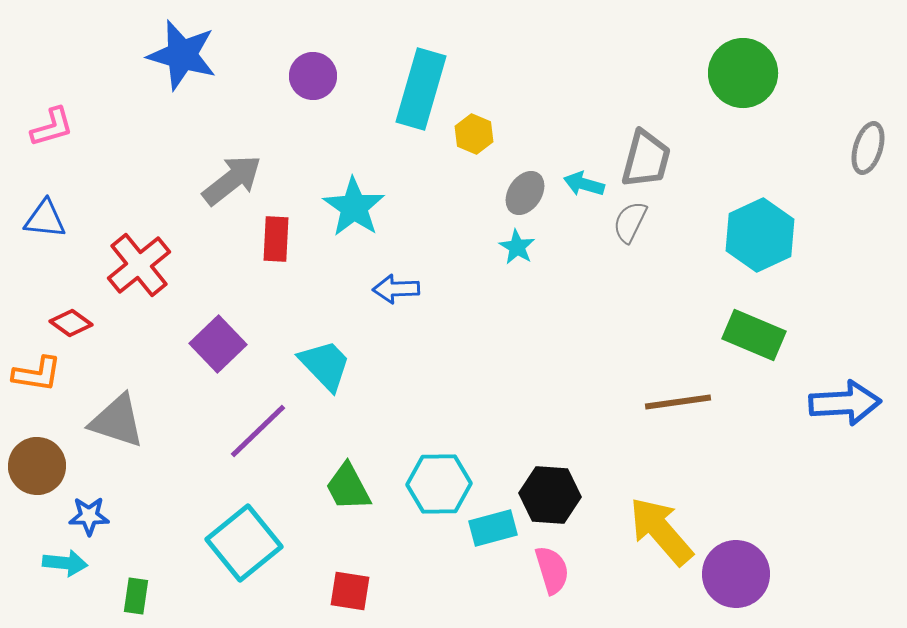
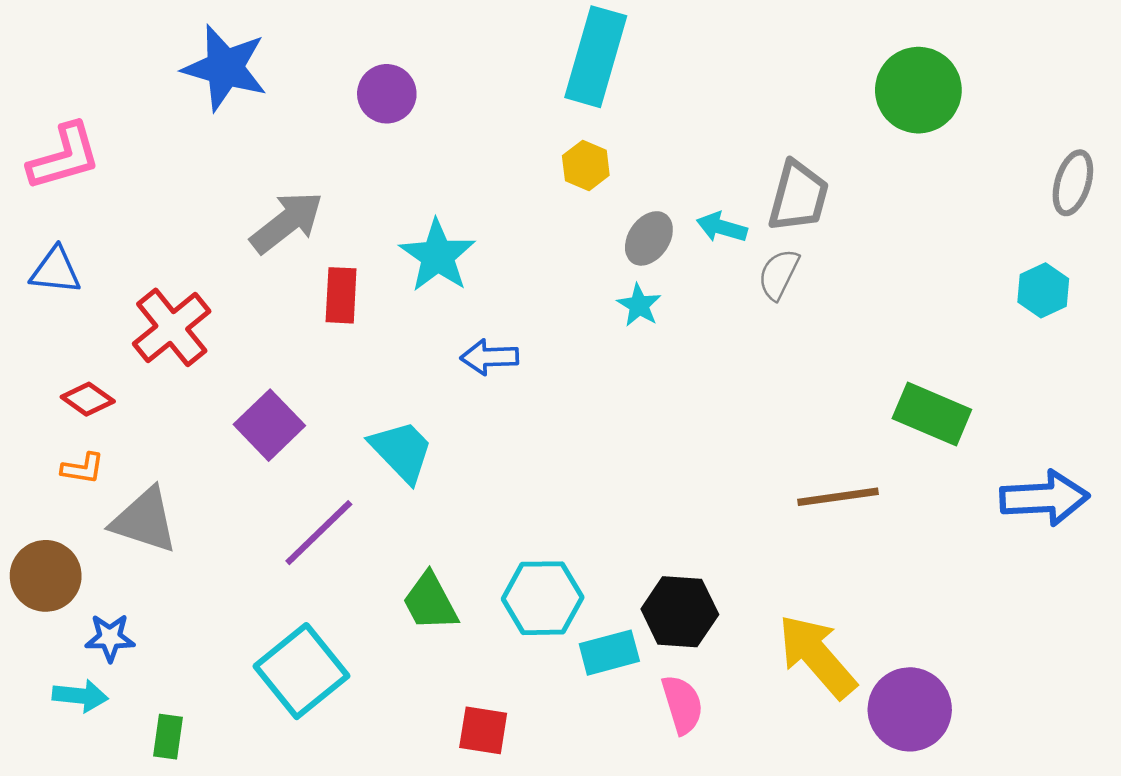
cyan rectangle: (421, 89) -> (596, 57), moved
pink L-shape: (52, 127) -> (64, 157), size x1.4
cyan hexagon: (760, 235) -> (1043, 290), moved, size x0.6
orange L-shape: (37, 374) -> (83, 468), moved, size x0.7
red square: (350, 591) -> (483, 730), moved

